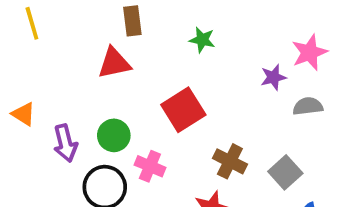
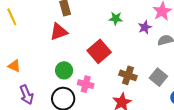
green star: (202, 40) -> (116, 18), moved
purple arrow: (65, 143) -> (26, 95), moved

